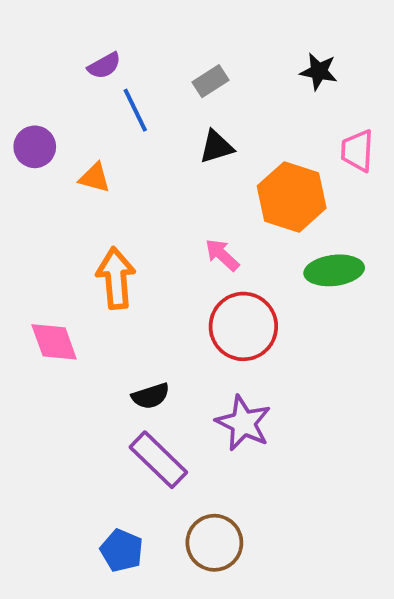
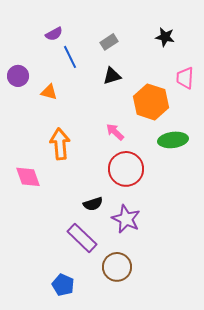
black semicircle: (151, 396) -> (93, 204), moved
brown circle: (214, 543) -> (117, 267), moved

